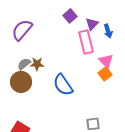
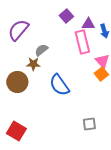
purple triangle: (92, 24) -> (88, 24), turned 48
gray semicircle: (24, 64) -> (41, 50), moved

